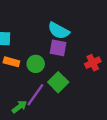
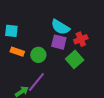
red cross: (93, 63) -> (81, 39), moved
green square: (58, 82) -> (75, 59), moved

